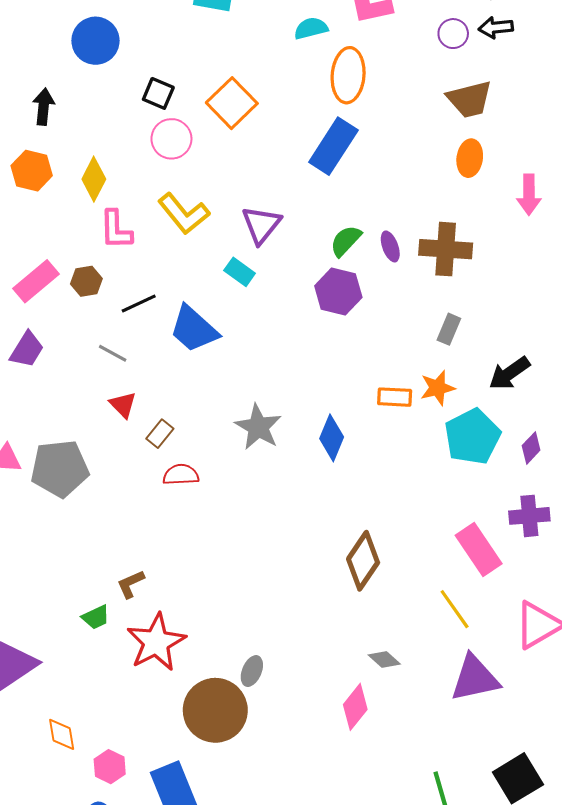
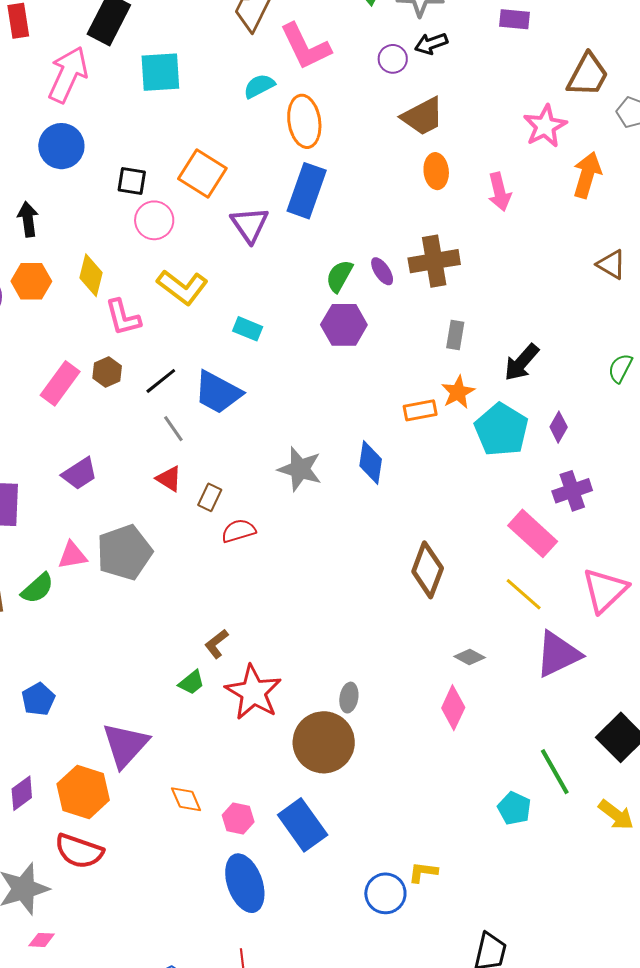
purple triangle: (261, 225) -> (250, 225), moved
purple trapezoid: (27, 350) -> (79, 474), moved, turned 39
gray line: (113, 353) -> (173, 429), moved, turned 40

